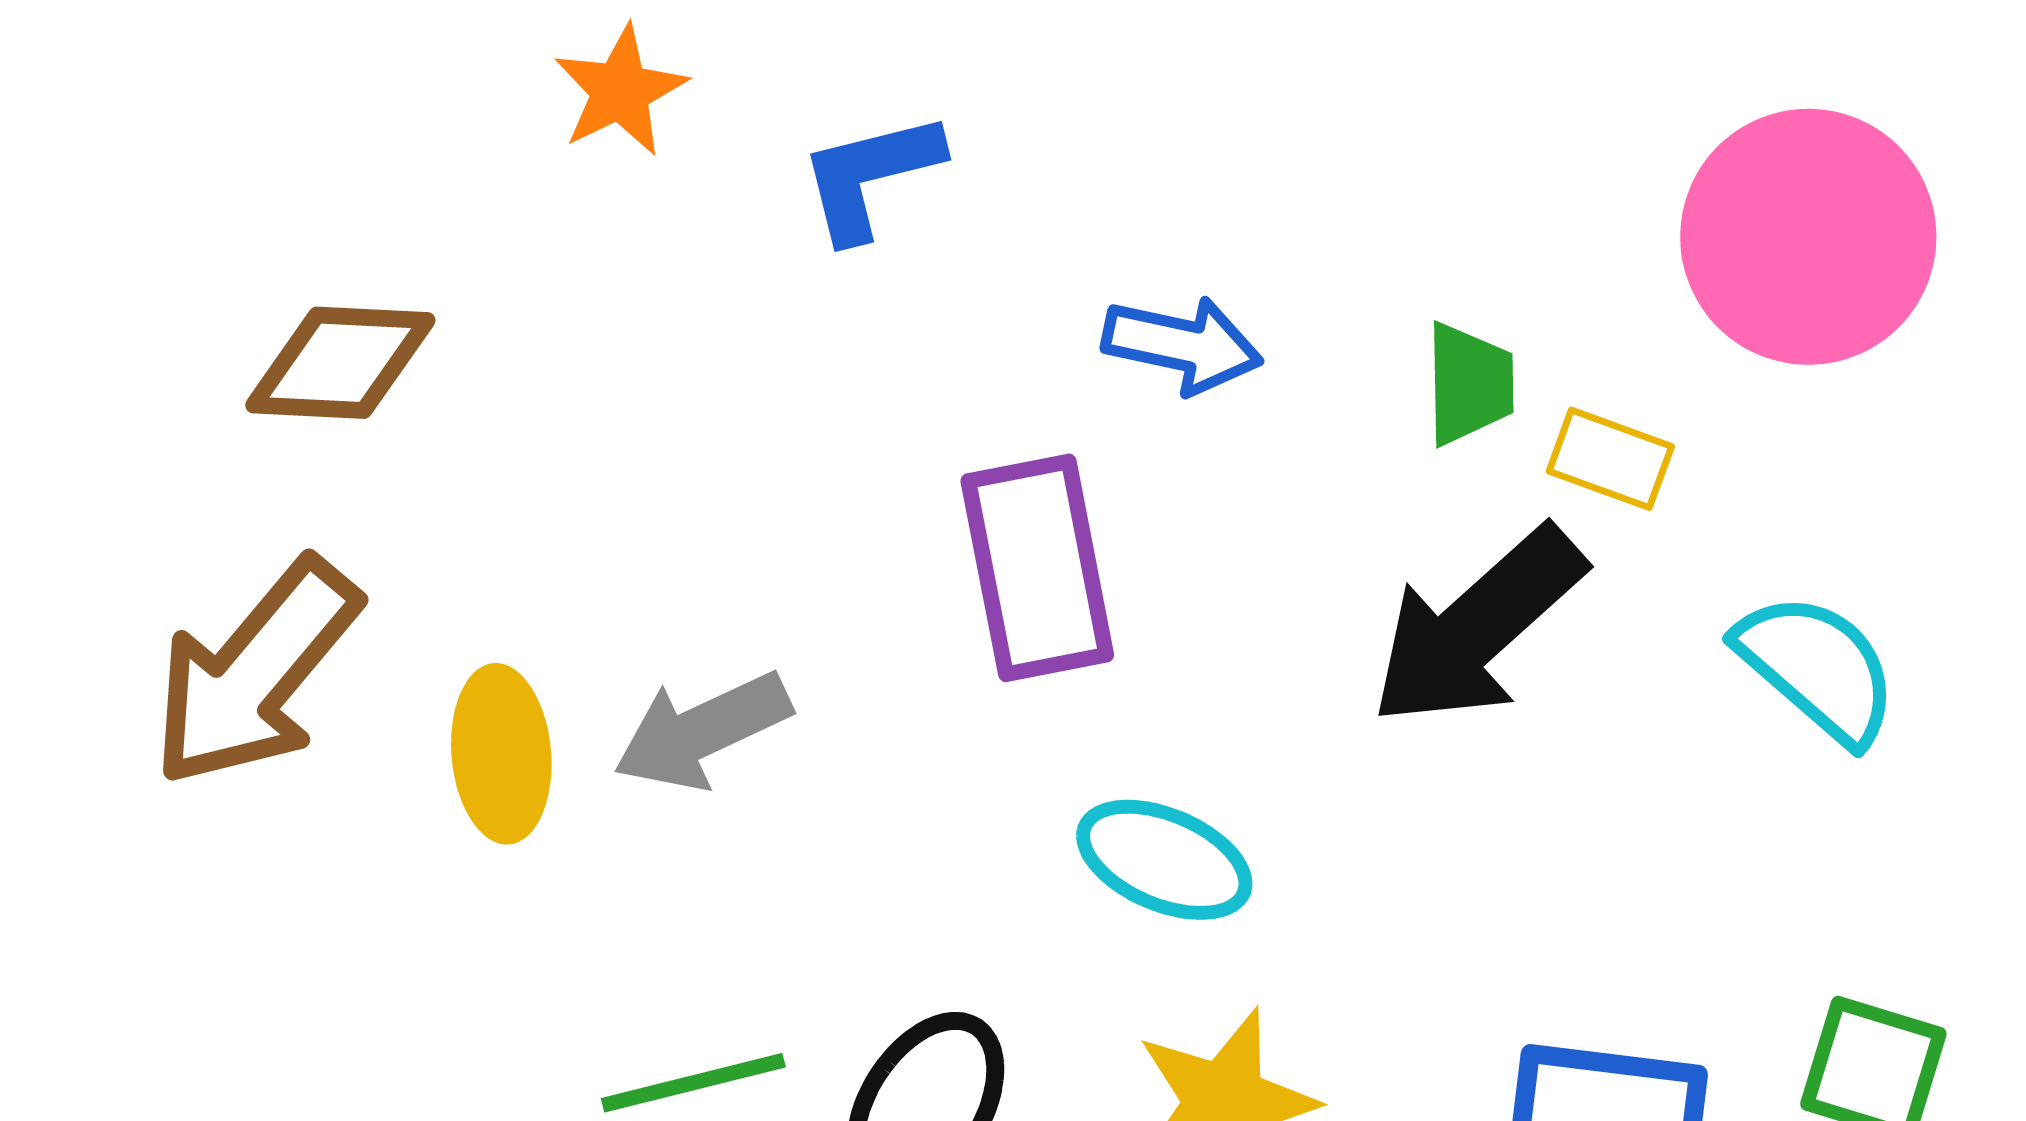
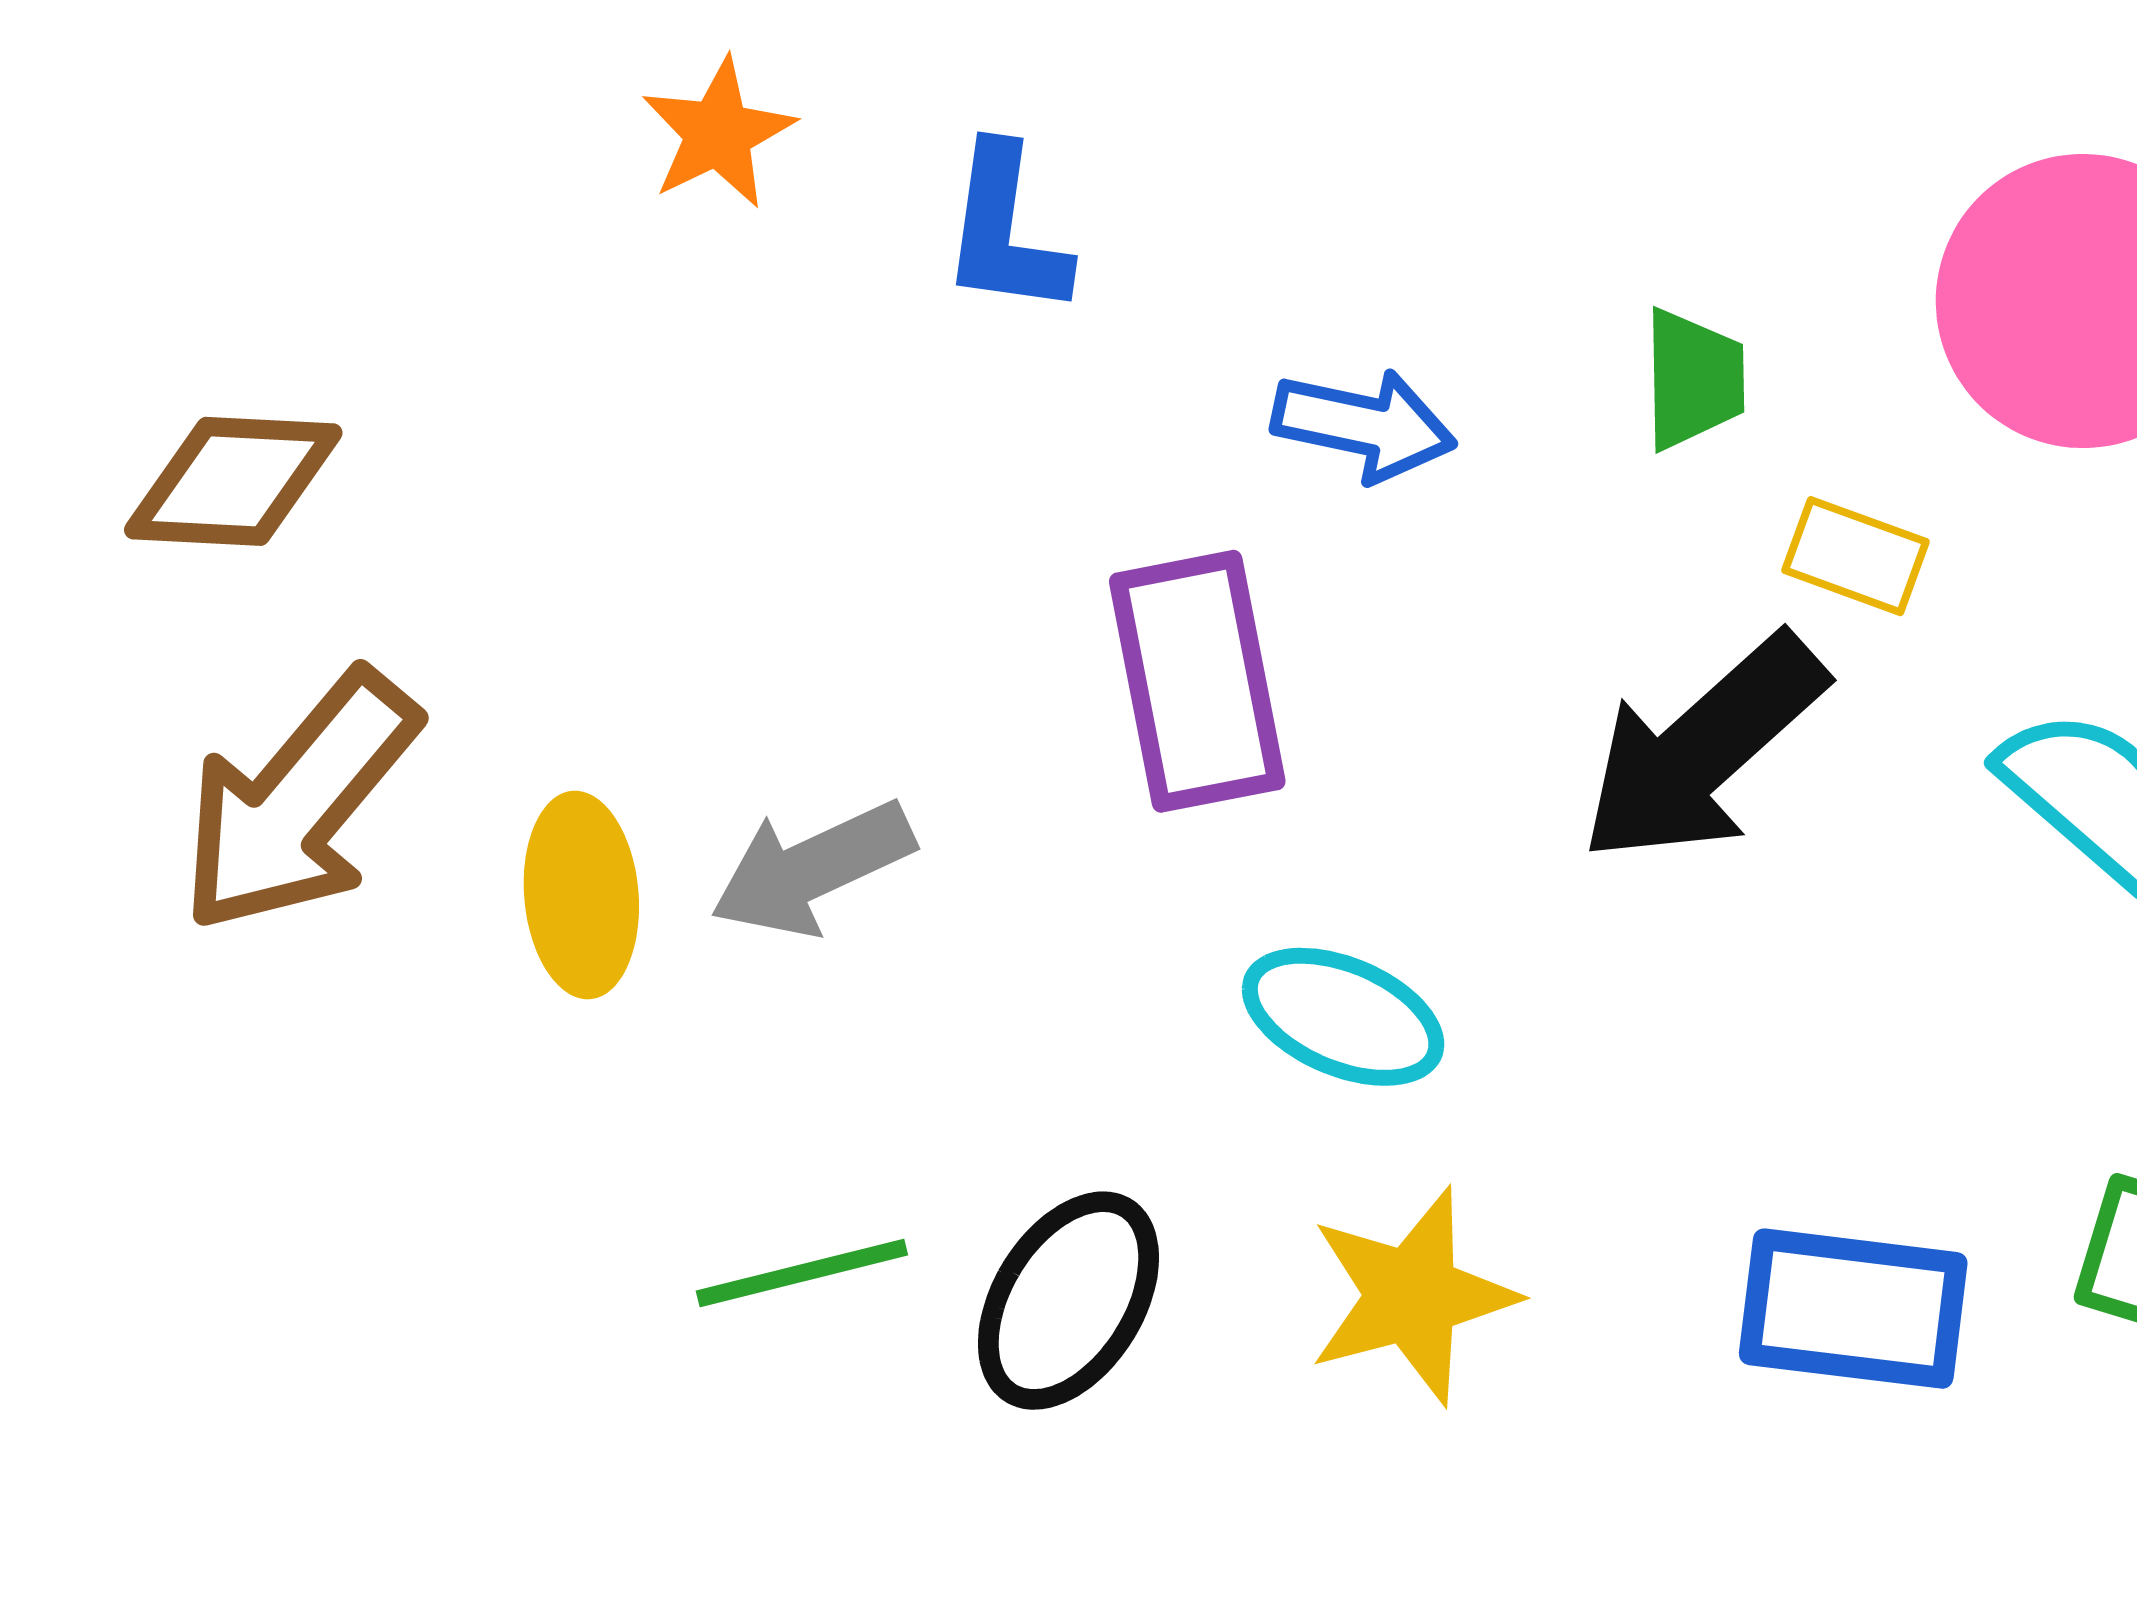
blue L-shape: (870, 176) -> (1005, 231), turned -68
brown diamond: (340, 363) -> (233, 481), moved
green trapezoid: (1469, 384) -> (1693, 379), moved

